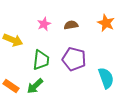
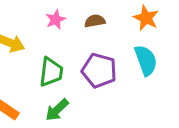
cyan semicircle: (106, 78) -> (146, 60), moved
green arrow: (35, 86) -> (57, 110), moved

